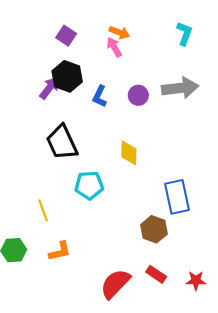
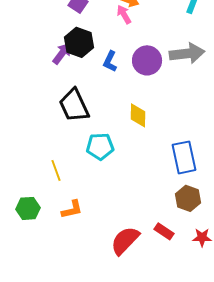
purple circle: (138, 95) -> (147, 60), size x1.5
brown hexagon: (154, 229) -> (188, 198), moved

